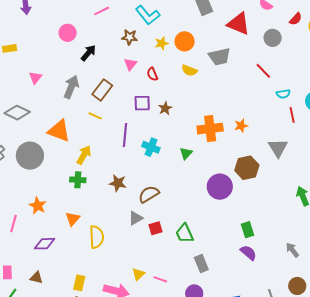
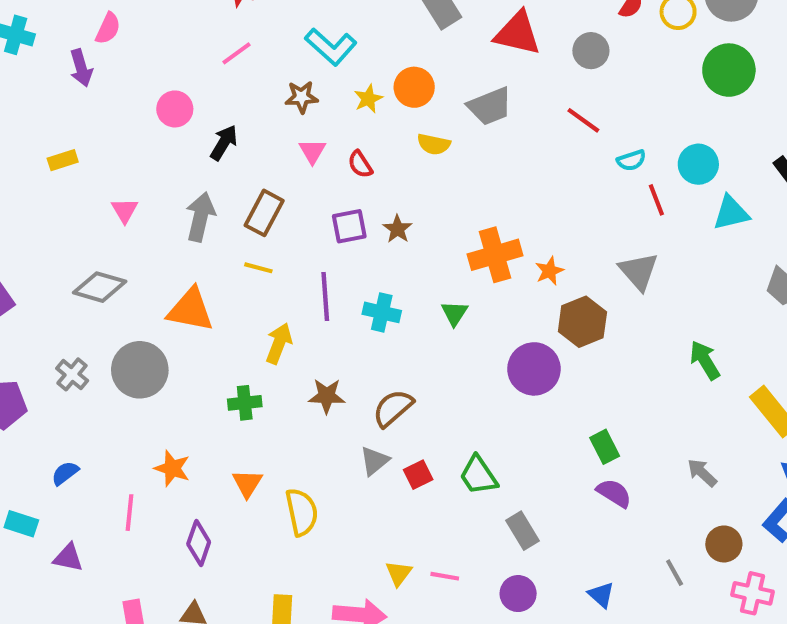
orange star: (241, 126) -> (549, 271), moved
yellow arrow: (84, 155) -> (279, 343), moved
purple diamond: (44, 244) -> (199, 543), turned -60

